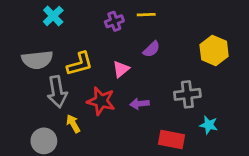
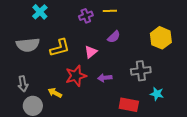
gray arrow: (57, 92) -> (23, 84), moved, size x0.7
red star: (101, 101) -> (76, 76), turned -30
yellow arrow: (73, 124) -> (55, 93), turned -32

